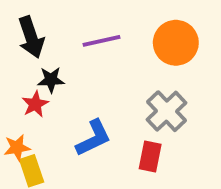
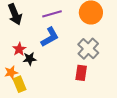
black star: (51, 80) -> (30, 59), moved
blue L-shape: (93, 138) -> (50, 37), moved

